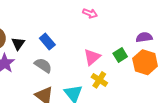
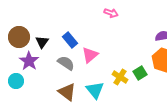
green square: (120, 55) -> (140, 73), moved
pink triangle: (92, 57) -> (90, 55), moved

